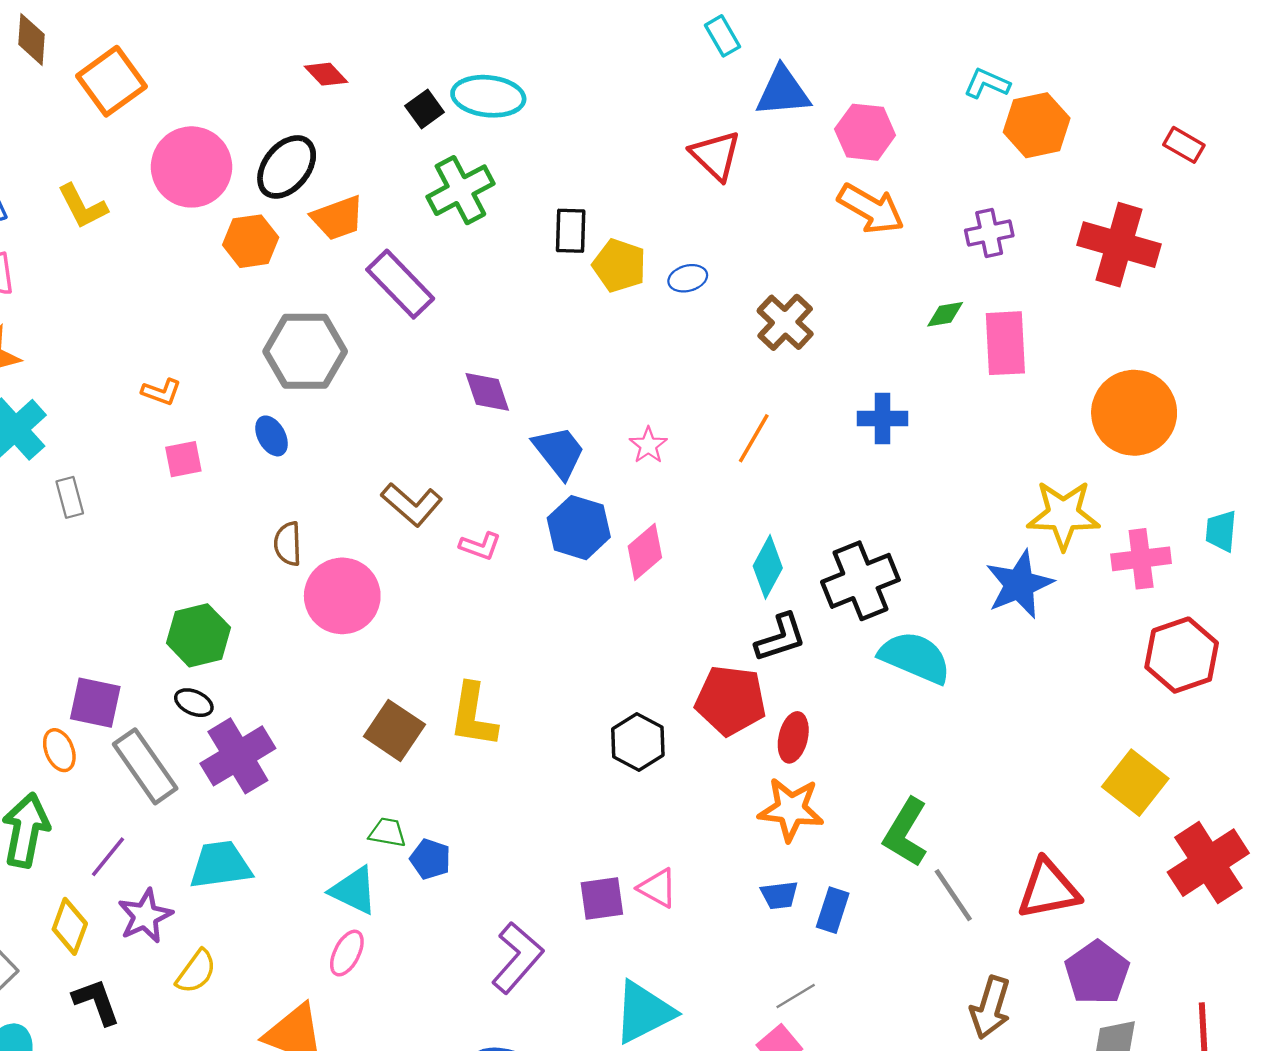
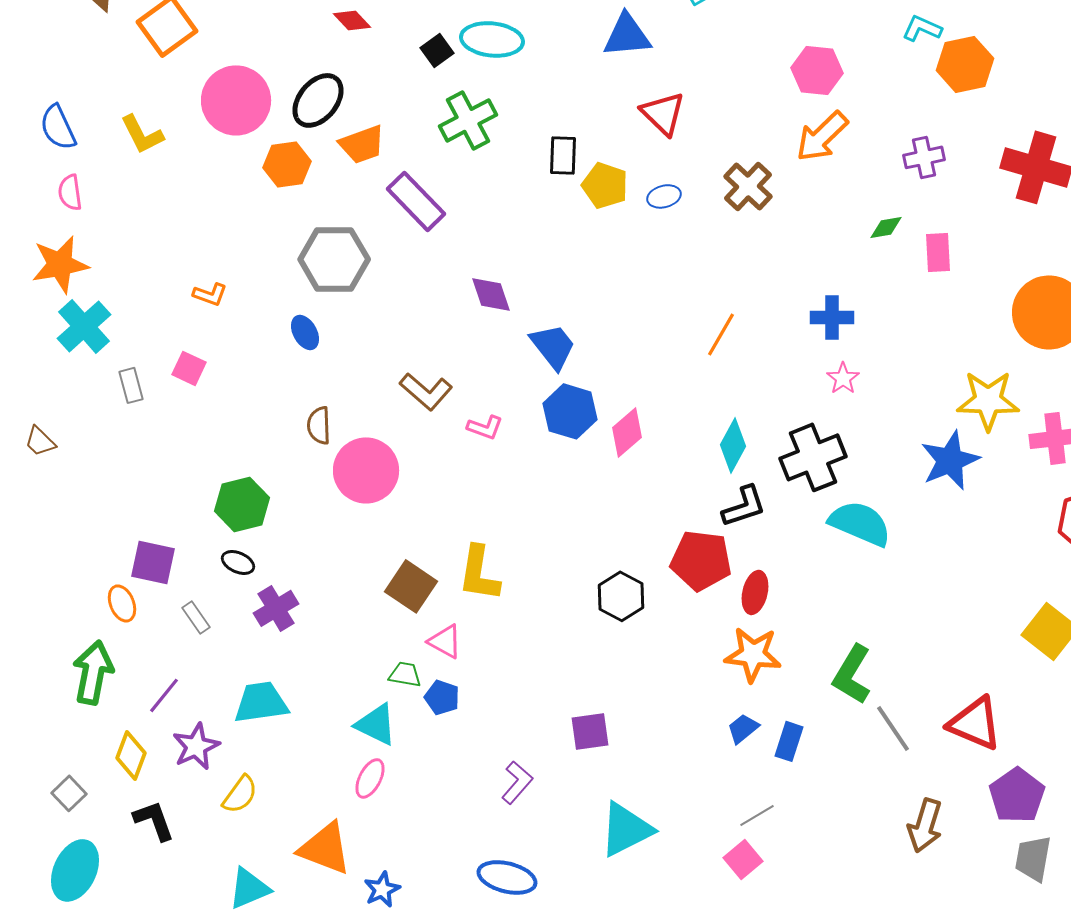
blue triangle: (783, 92) -> (627, 35), moved
red triangle: (716, 155) -> (663, 113), moved
orange arrow: (871, 209) -> (822, 136), turned 106
brown cross: (785, 322) -> (748, 186), moved
pink rectangle: (1005, 343) -> (938, 252), size x0.7
pink star: (648, 445) -> (843, 378), moved
pink square: (183, 459) -> (189, 368), moved, turned 36
purple cross: (238, 756) -> (276, 608), size x0.7
gray rectangle: (145, 766) -> (196, 617), size x0.5
pink triangle: (658, 888) -> (445, 641), moved
red triangle: (1048, 889) -> (975, 723), turned 34
blue trapezoid: (779, 895) -> (743, 728), turned 148
purple L-shape: (517, 958) -> (517, 782), size x0.7

